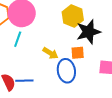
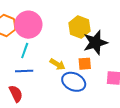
blue ellipse: (66, 71) -> (74, 82), turned -55
blue line: (24, 81) -> (24, 71), moved

